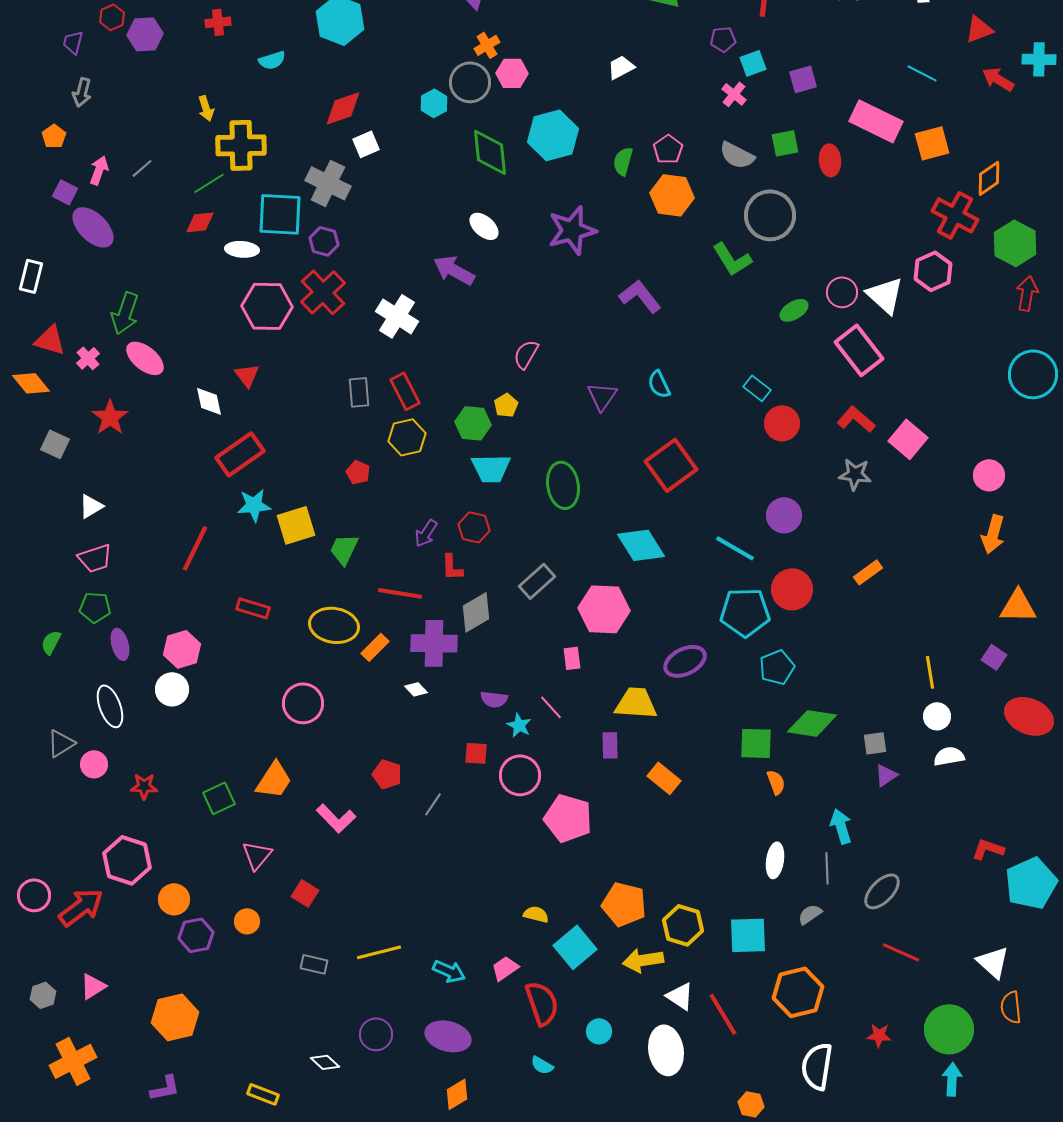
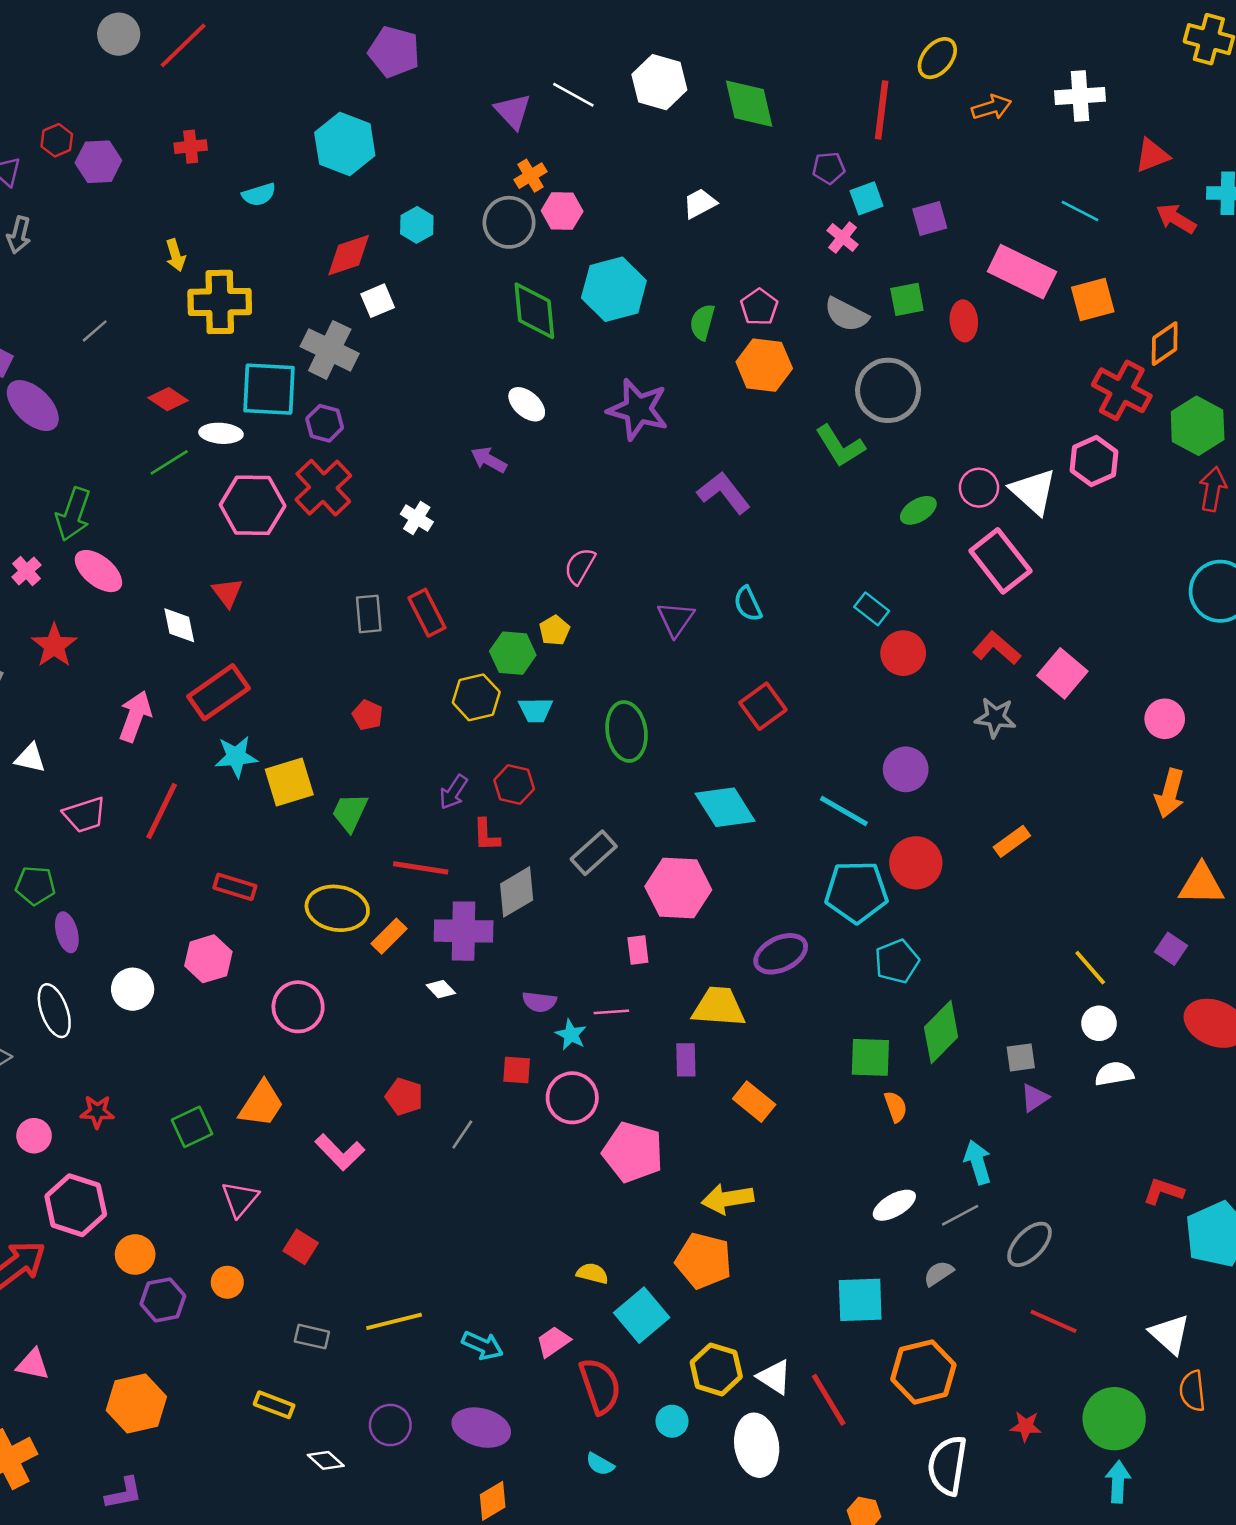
cyan hexagon: (434, 103) -> (417, 225), moved
pink arrow: (99, 170) -> (135, 716), moved, size x1.4
green line: (209, 183) -> (169, 462), moved
red diamond: (200, 222) -> (168, 399), turned 40
purple star: (572, 230) -> (638, 409), turned 30
purple arrow: (454, 270) -> (489, 460), size x0.7
white cross: (397, 316) -> (417, 518), size x0.6
yellow hexagon: (407, 437) -> (476, 697), moved
red square: (671, 465) -> (763, 706), size x0.7
cyan trapezoid: (491, 468) -> (536, 710), size x0.7
white triangle: (91, 506) -> (30, 758), turned 44
pink trapezoid: (95, 558) -> (85, 815), moved
pink hexagon: (182, 649) -> (208, 959), moved
yellow line: (930, 672) -> (1090, 968), turned -32
pink line: (551, 707) -> (611, 1012), turned -52
green diamond: (812, 723) -> (941, 1032), turned -54
pink circle: (94, 764) -> (34, 1136), moved
white ellipse: (775, 860) -> (894, 1205), turned 52
gray line: (827, 868) -> (960, 1215), turned 64
yellow hexagon: (683, 925) -> (716, 1369), moved
yellow arrow: (643, 960) -> (728, 1199), moved
pink triangle: (93, 986) -> (33, 1364), turned 44
yellow rectangle: (263, 1094) -> (274, 1405), moved

